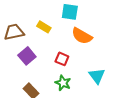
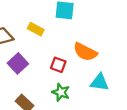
orange semicircle: (82, 36) -> (85, 52), moved
cyan triangle: (97, 76) -> (99, 82), turned -42

